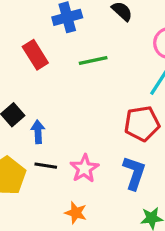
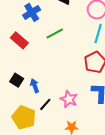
black line: (46, 166) -> (45, 104), turned -40

